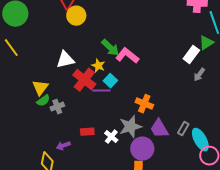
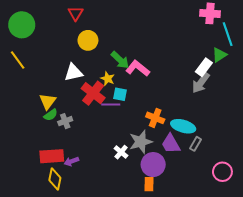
yellow circle: (76, 16) -> (88, 40), moved
gray arrow: (199, 75) -> (201, 83), moved, size x1.5
cyan square: (110, 81) -> (120, 94), turned -32
red rectangle: (87, 132) -> (52, 156), moved, size x1.6
cyan ellipse: (200, 140) -> (183, 126), moved, turned -45

